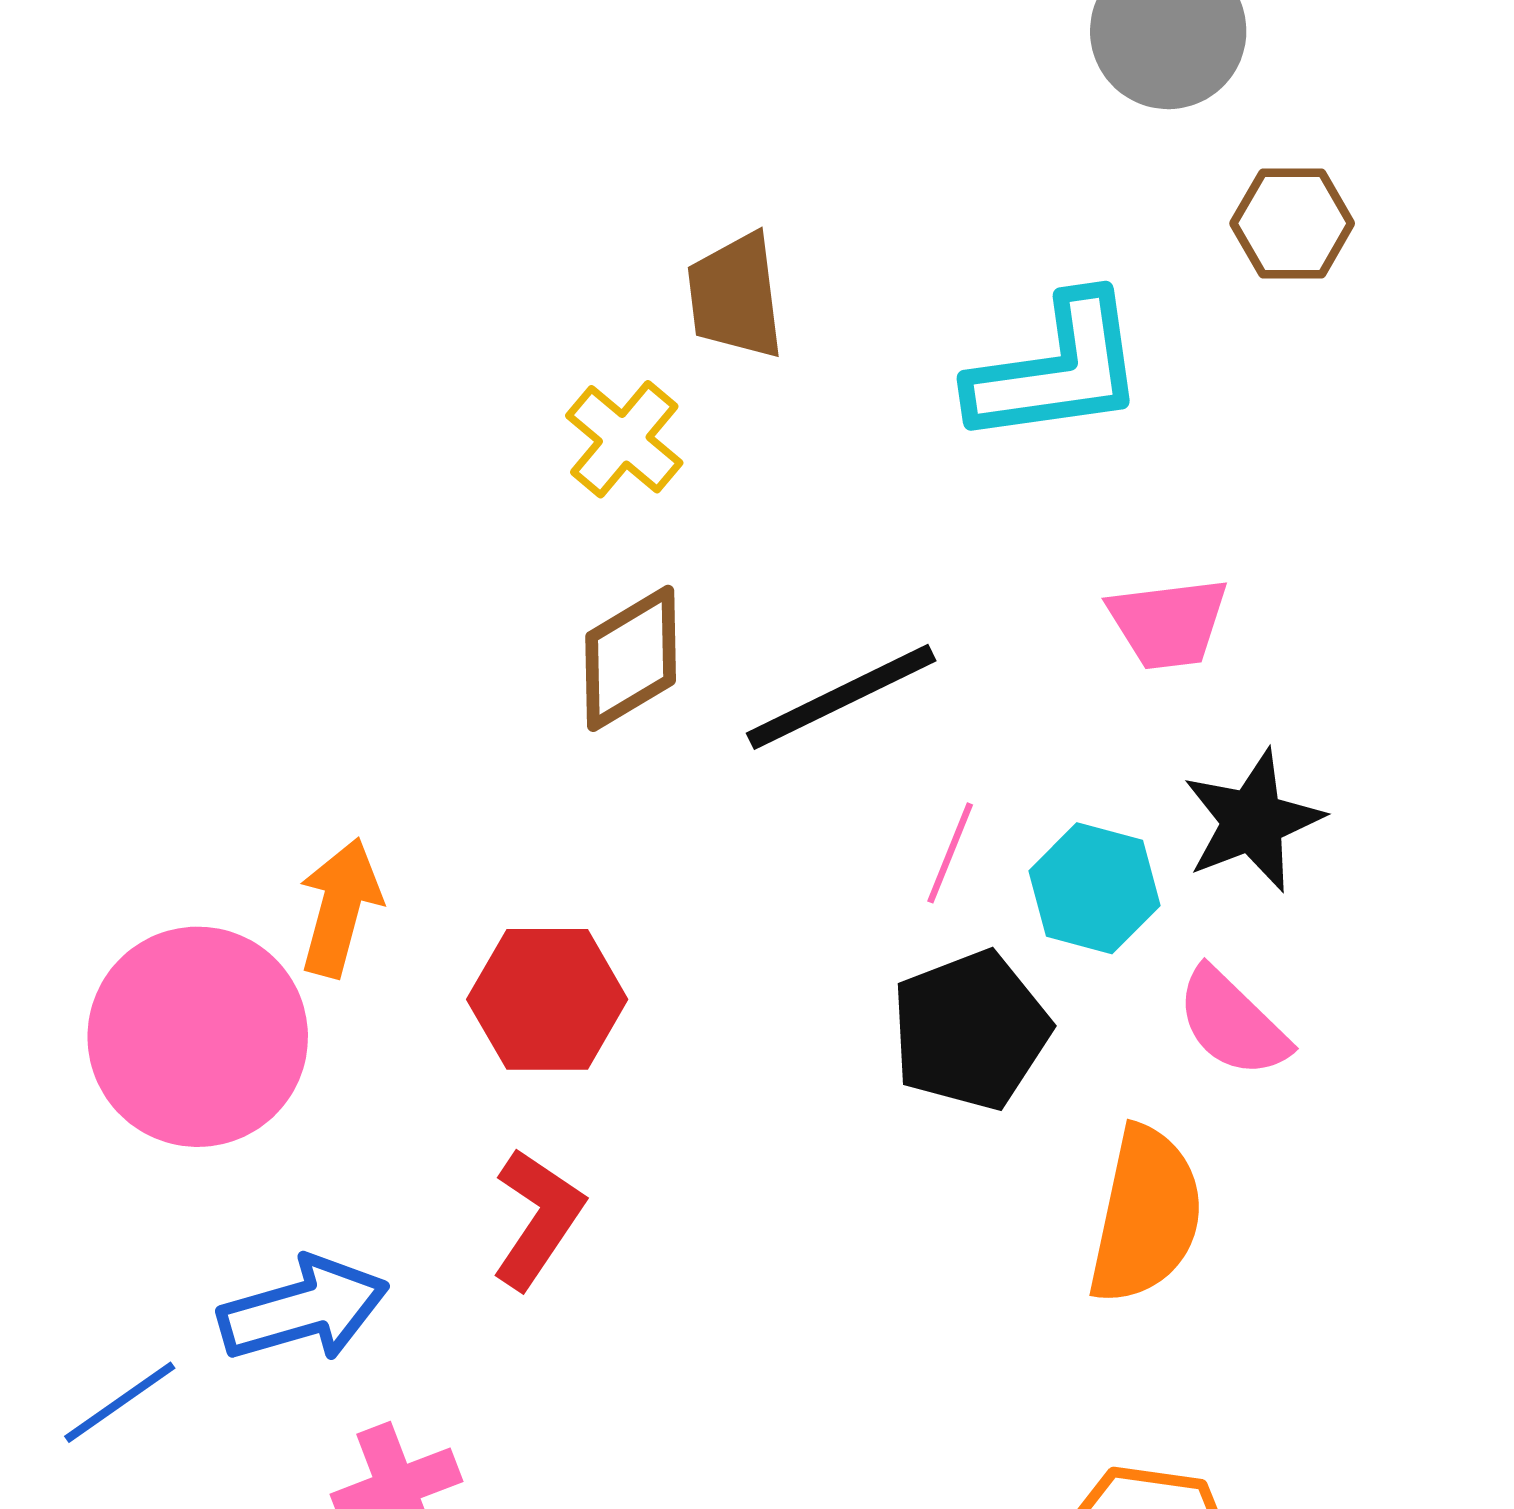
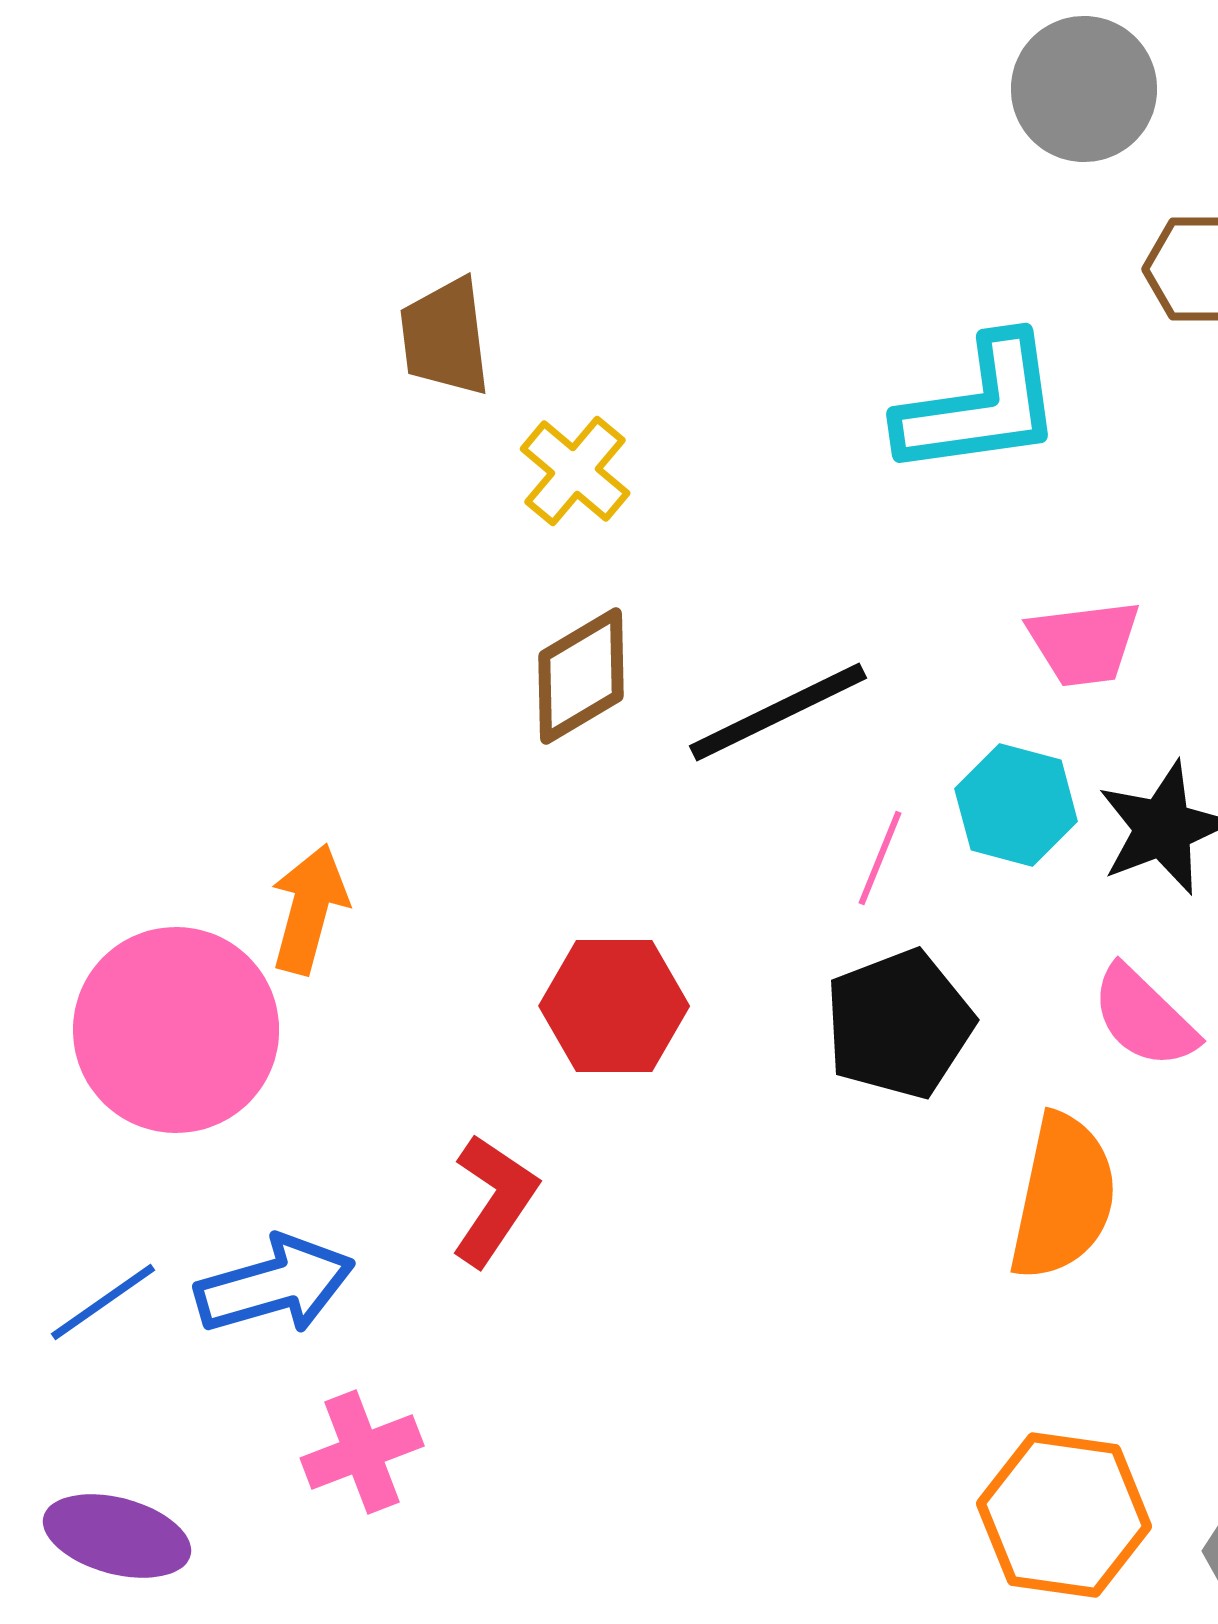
brown trapezoid: (735, 296) -> (445, 337), moved
cyan hexagon: (1094, 888) -> (1016, 805), moved
red hexagon: (547, 999) -> (614, 1006), moved
blue line: (120, 1402) -> (103, 1302), moved

